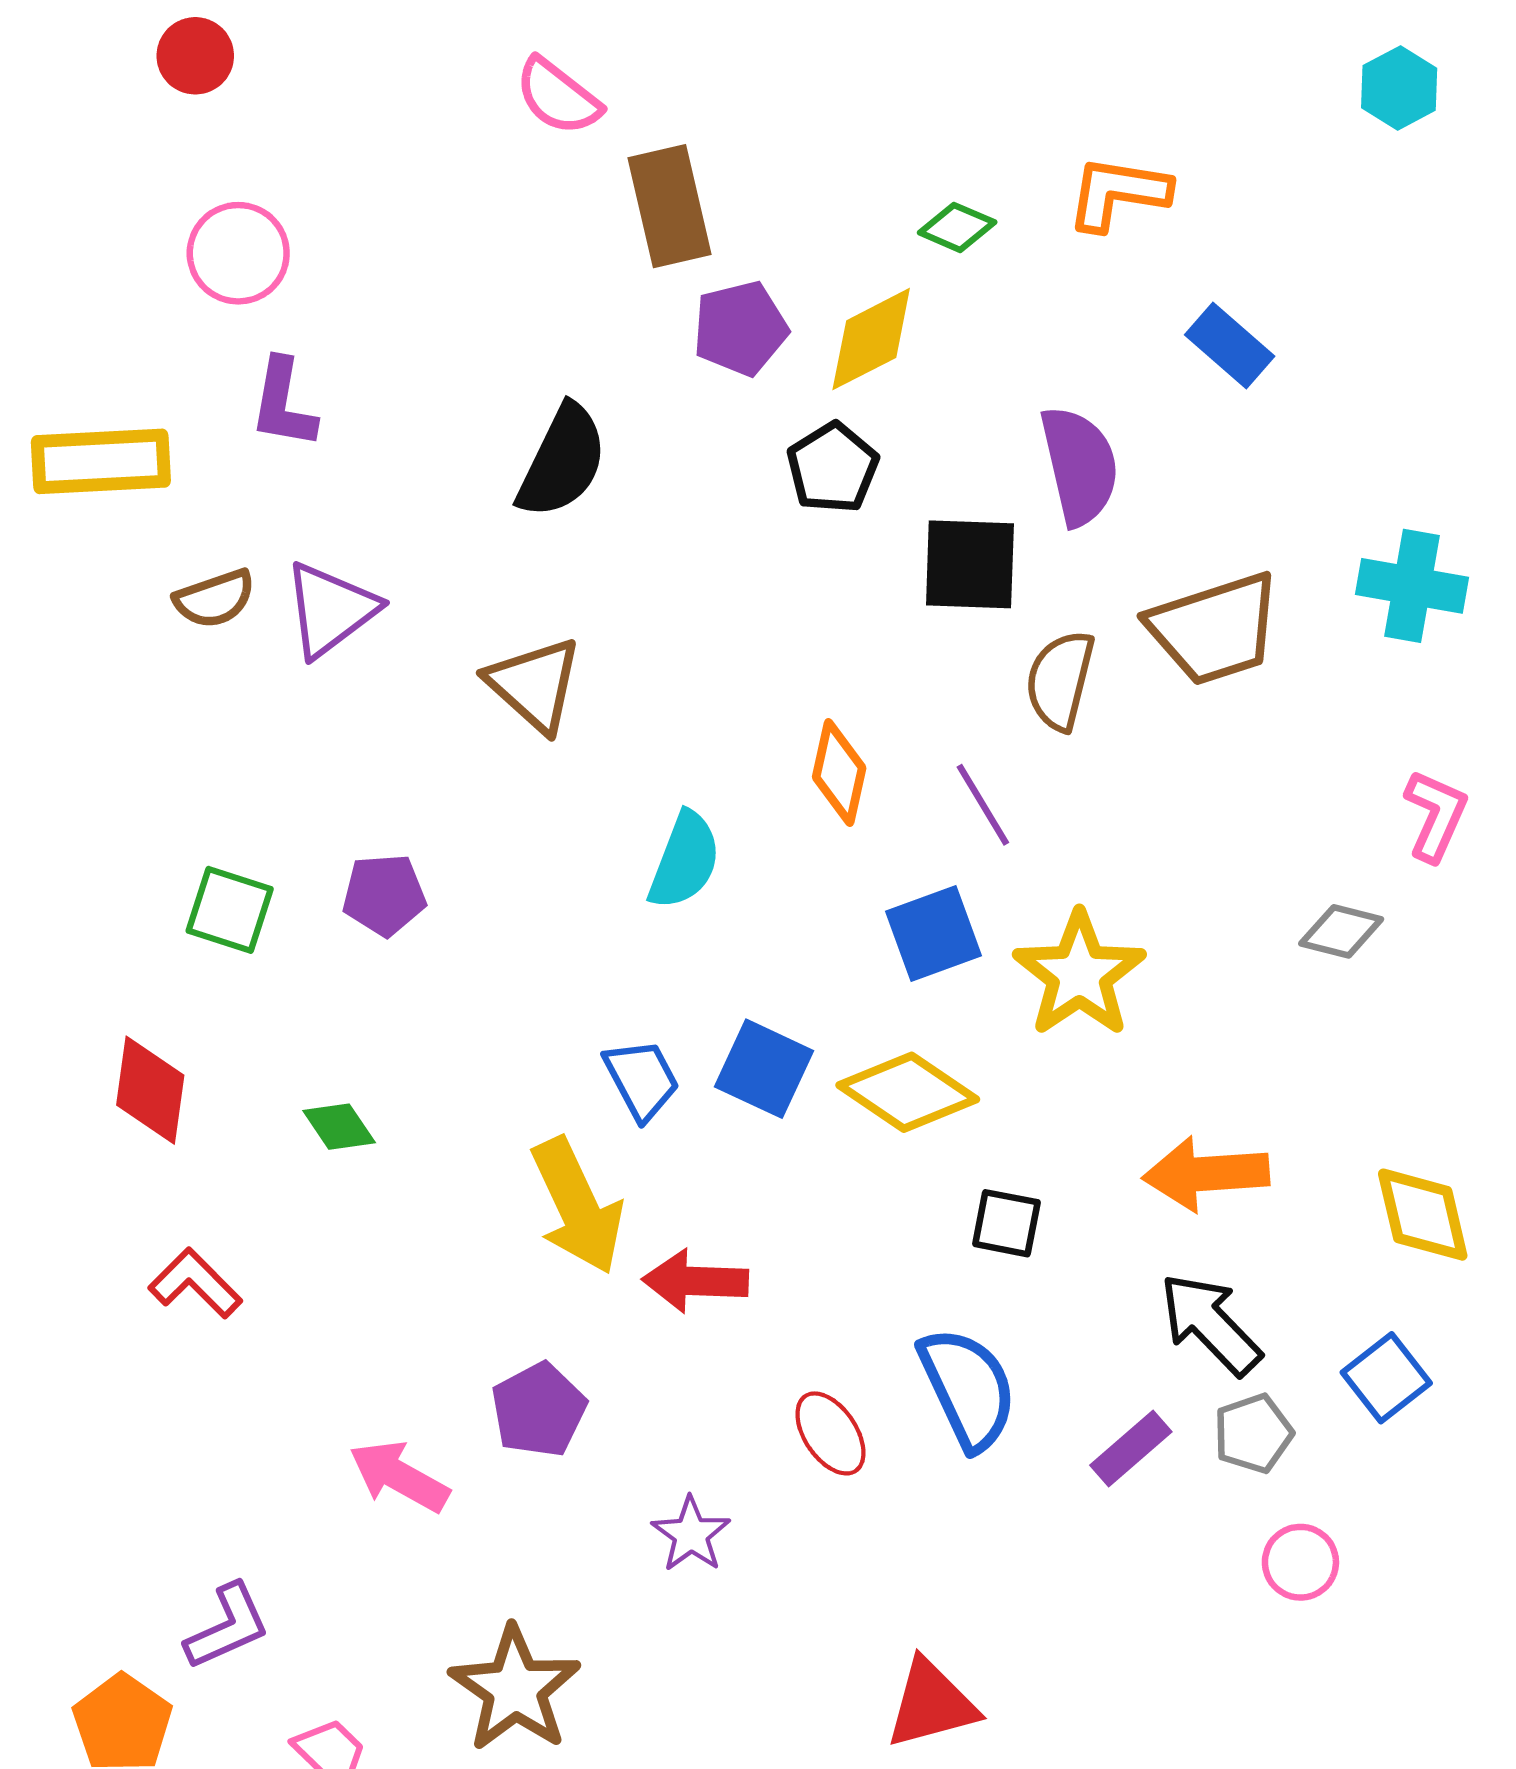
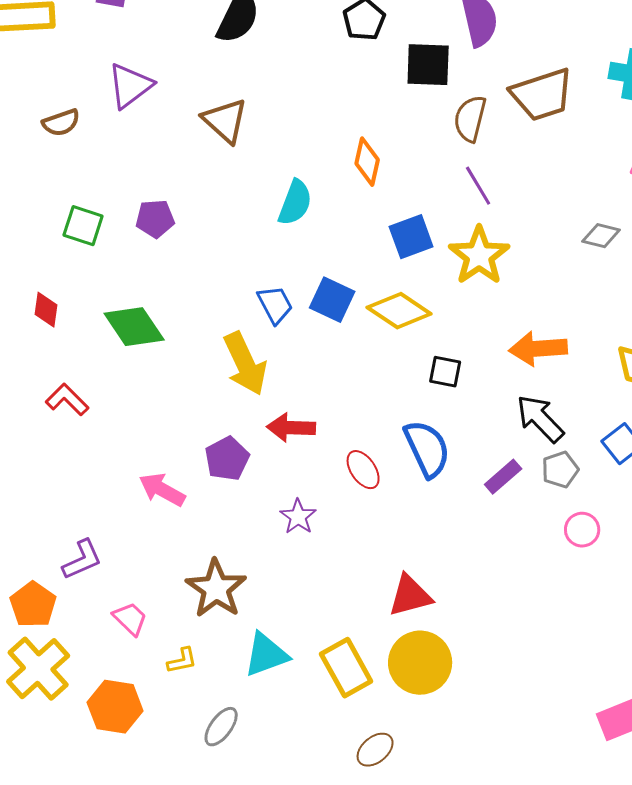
brown semicircle: (215, 599) -> (61, 123), moved
purple line: (983, 805) -> (478, 186), moved
red diamond: (150, 1090) -> (46, 310), size x0.7
green diamond: (339, 1127) -> (134, 327), size x1.8
red arrow: (695, 1281) -> (291, 428), moved

